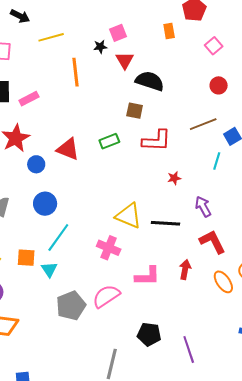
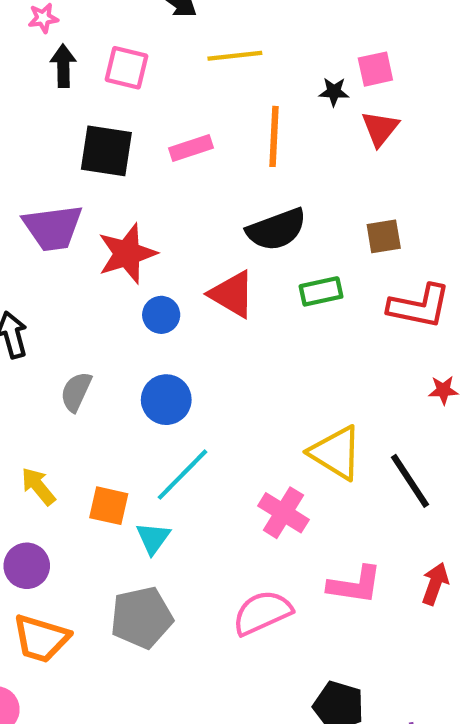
black semicircle: (150, 81) -> (276, 229), moved, turned 132
pink rectangle: (29, 99) -> (191, 148), moved
brown square: (135, 111) -> (384, 236), turned -30
black line: (165, 223) -> (410, 481), turned 44
gray pentagon: (71, 306) -> (142, 618), moved

